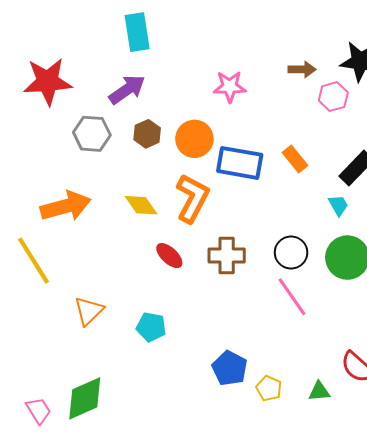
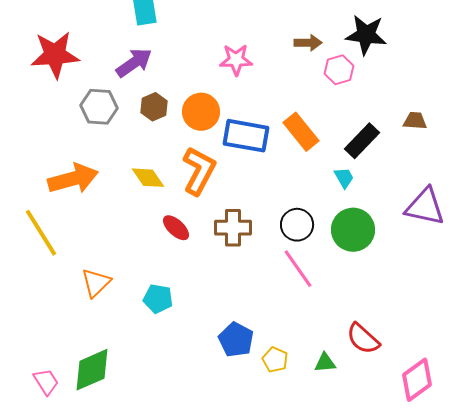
orange rectangle: (295, 159) -> (301, 132), size x1.4

